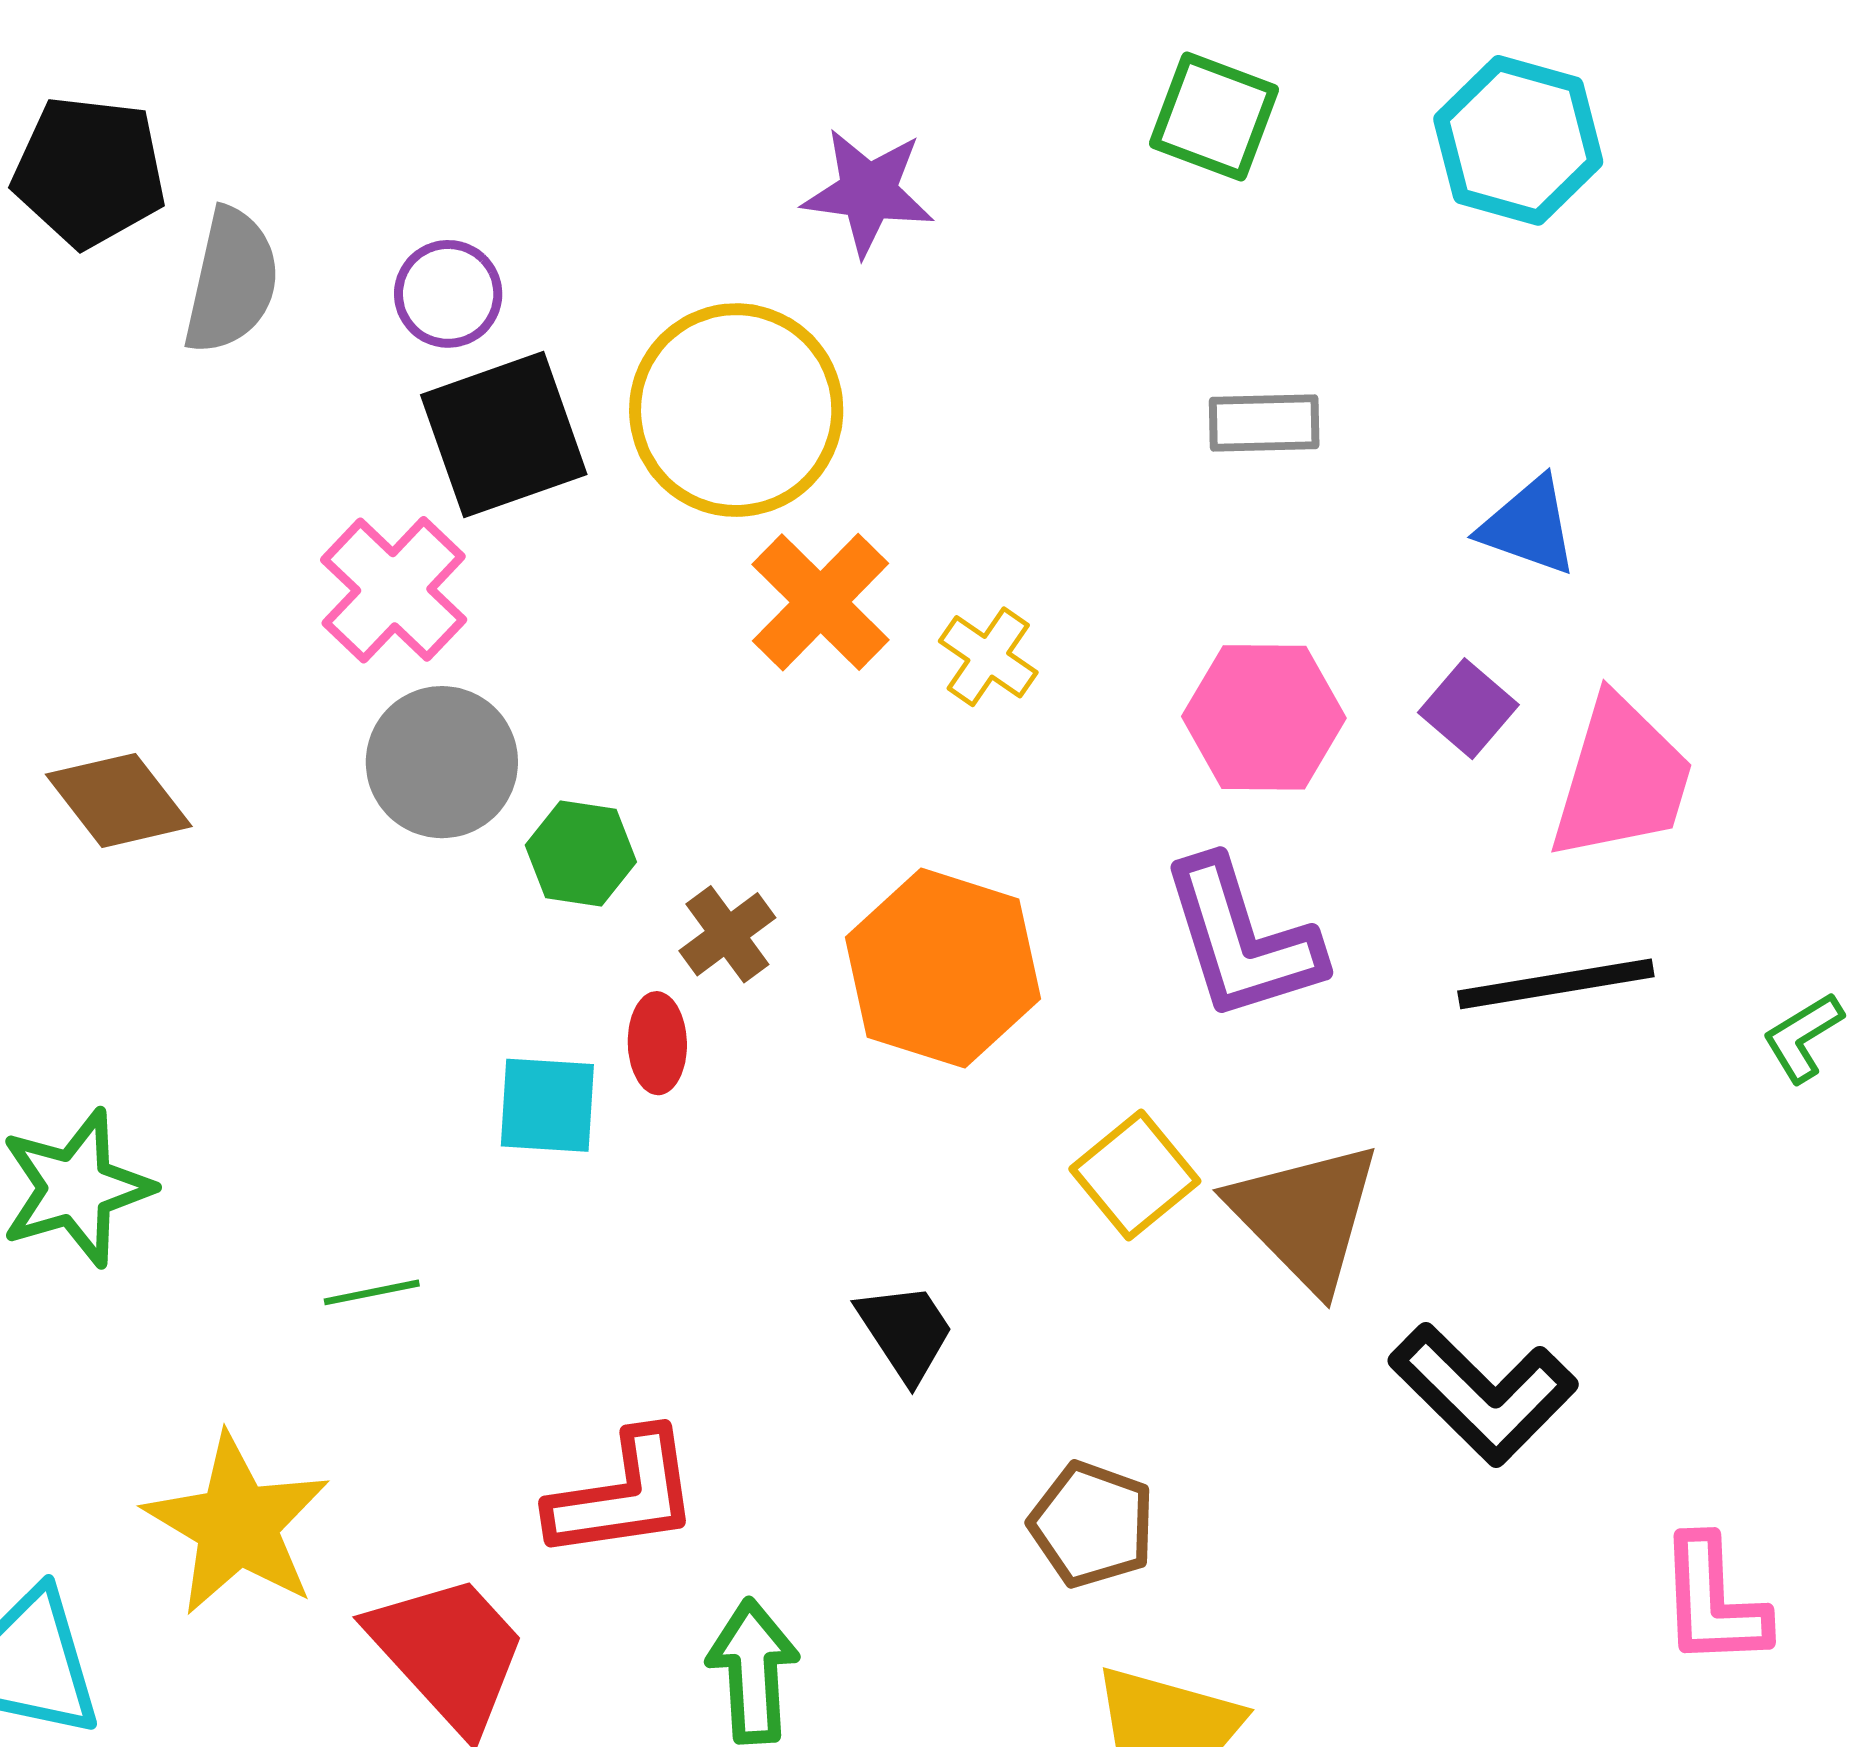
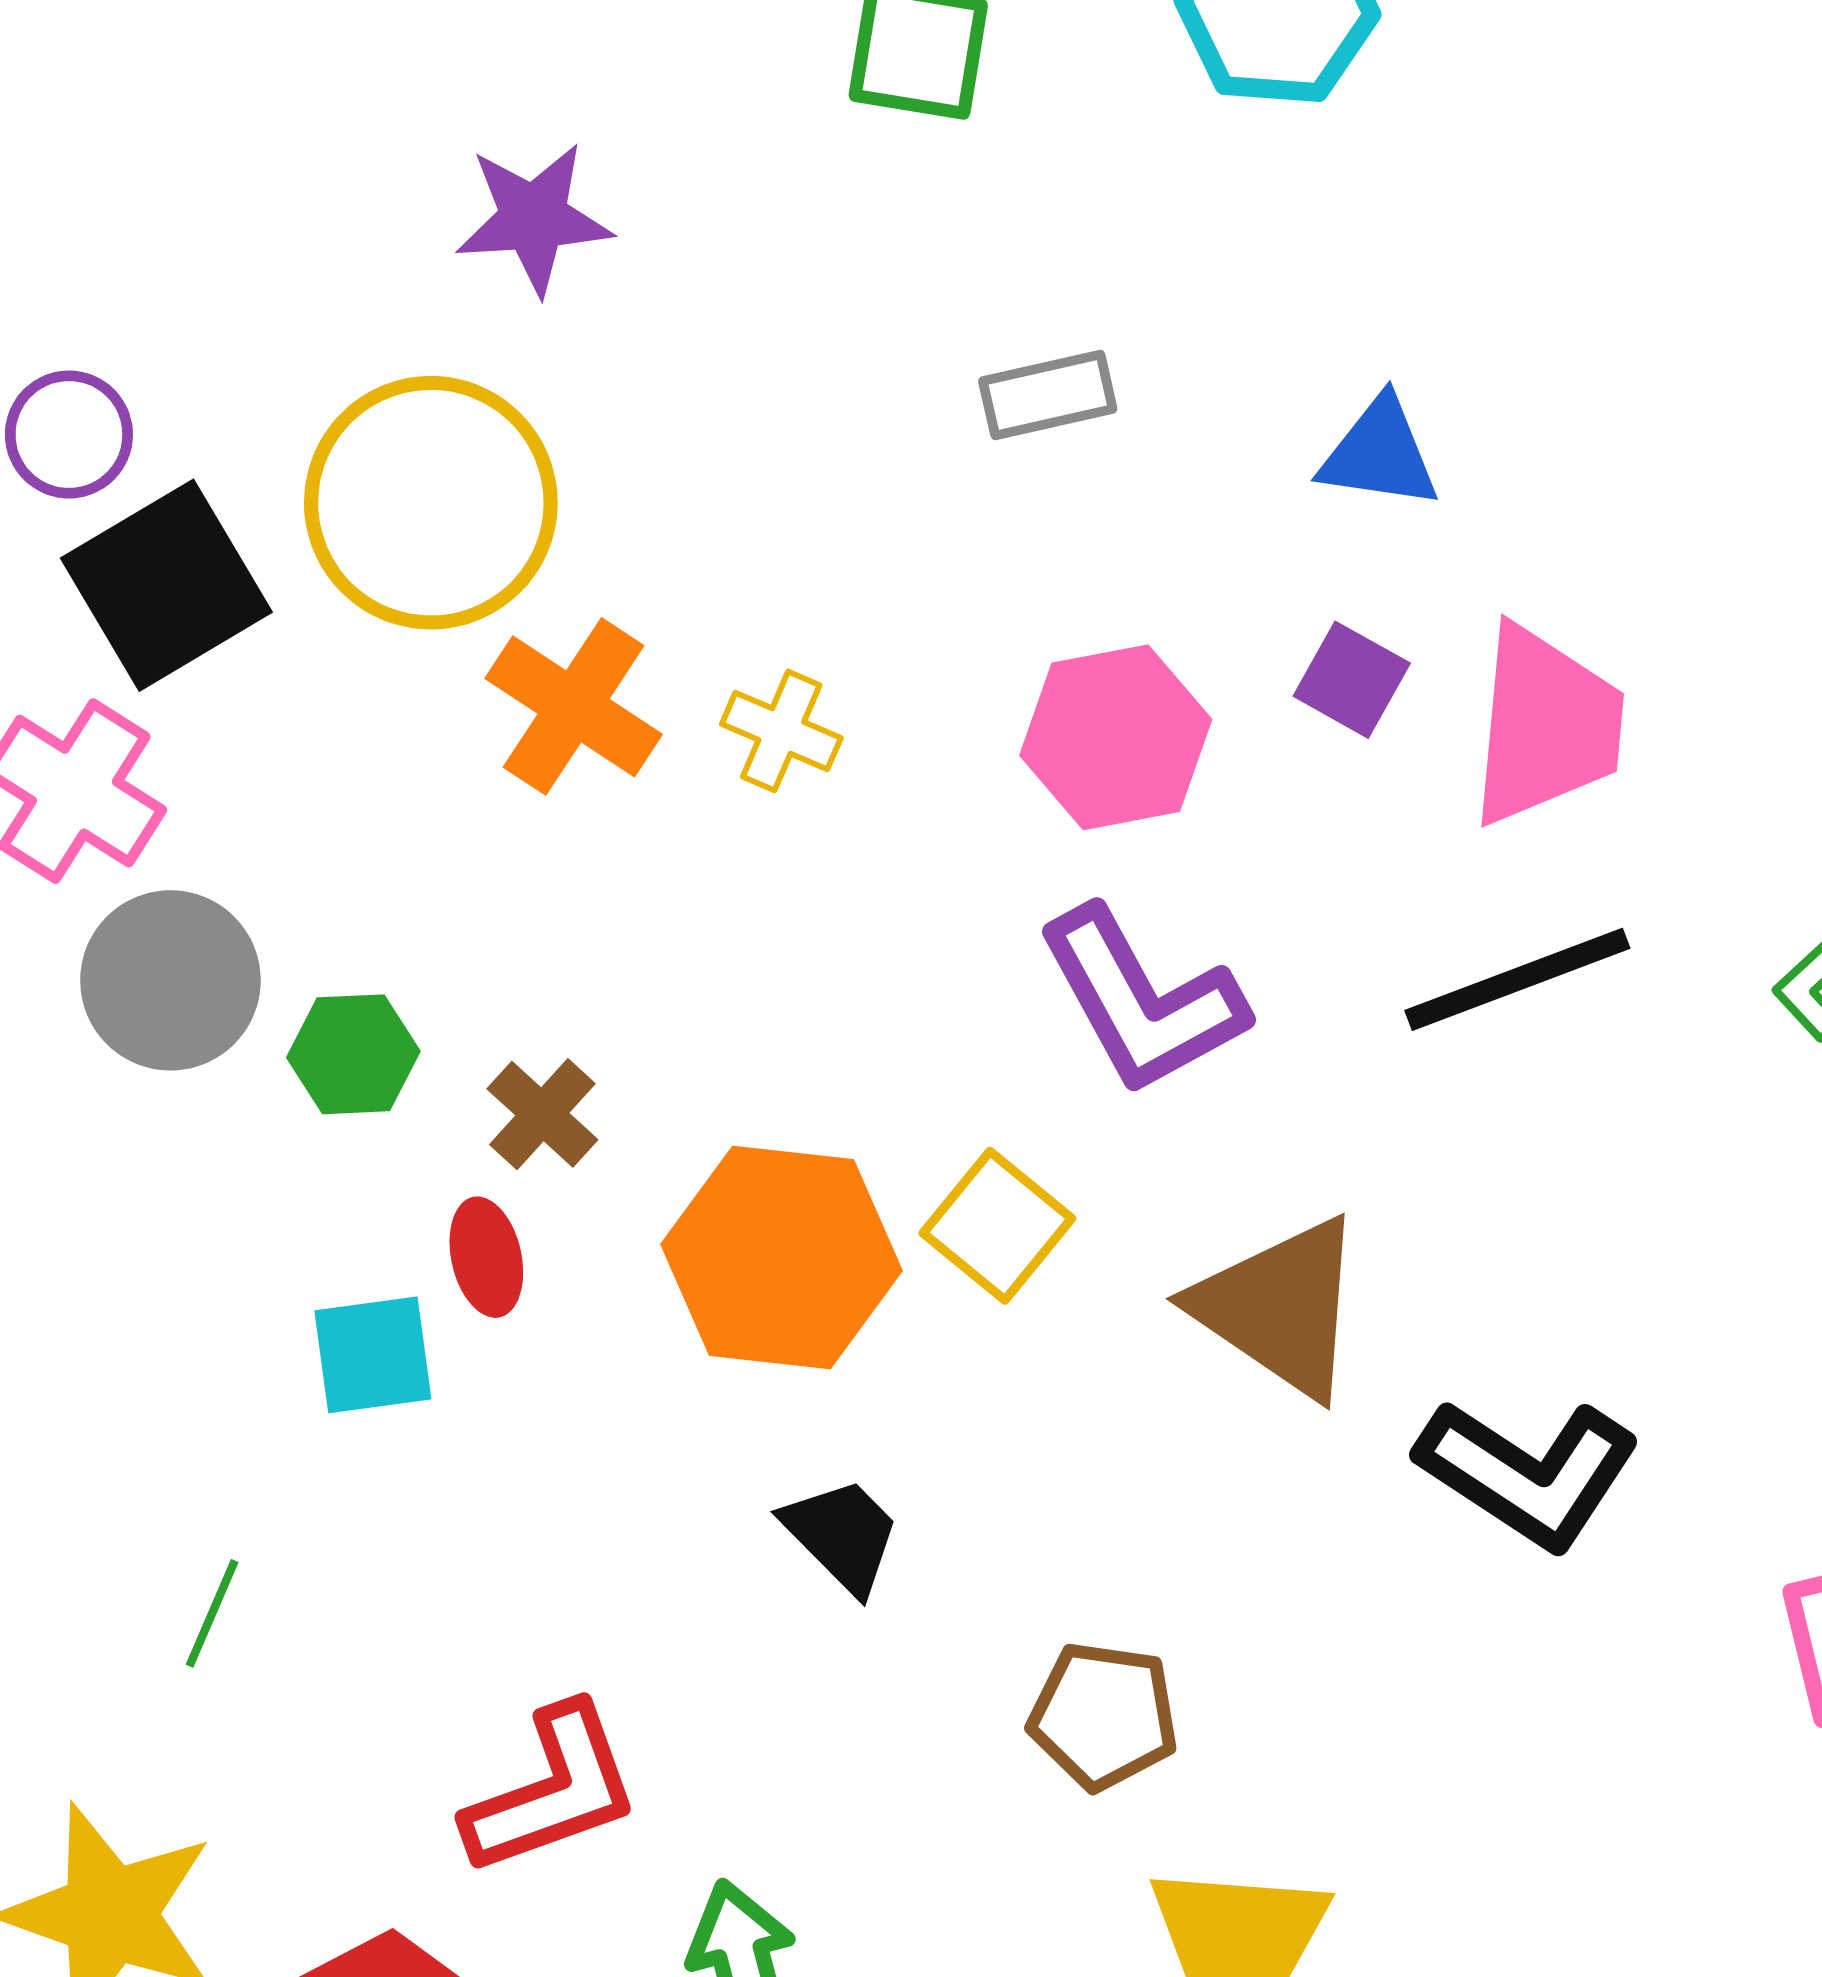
orange hexagon: (943, 968) -> (781, 1258), moved
yellow square: (1135, 1175) -> (997, 1226), moved
green line: (372, 1292) -> (212, 1613), turned -44

